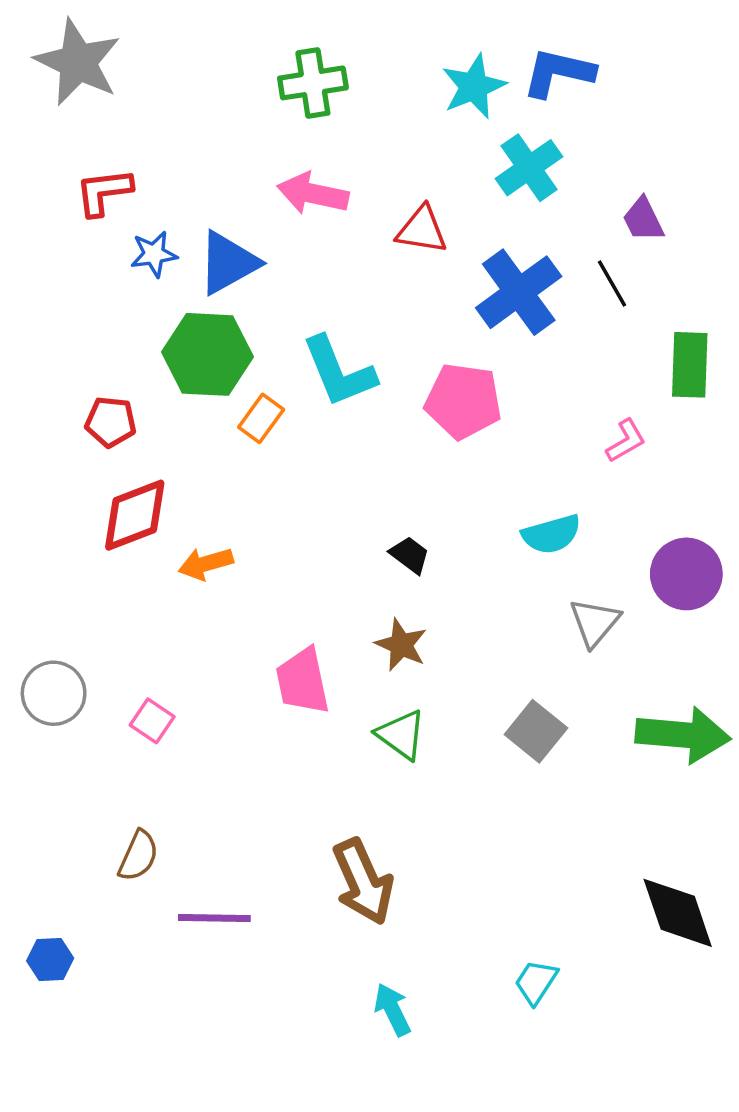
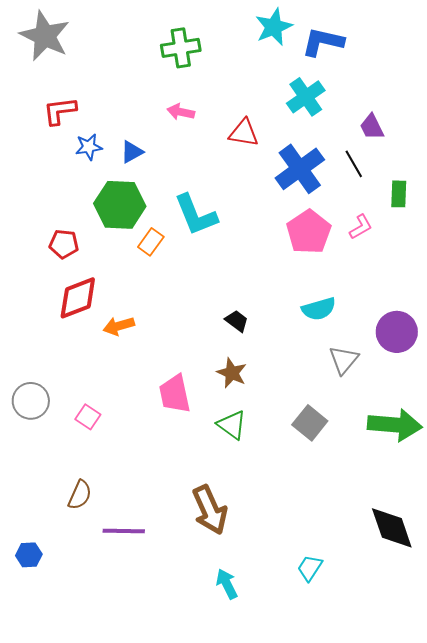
cyan star: (474, 86) -> (274, 27), moved
pink arrow: (313, 194) -> (181, 112), size x0.7
blue triangle: (228, 263) -> (132, 152), size x0.6
green rectangle: (690, 365) -> (399, 194), moved, size x0.7
pink pentagon: (463, 401) -> (309, 232), moved, turned 30
pink L-shape: (626, 441) -> (361, 227), moved

